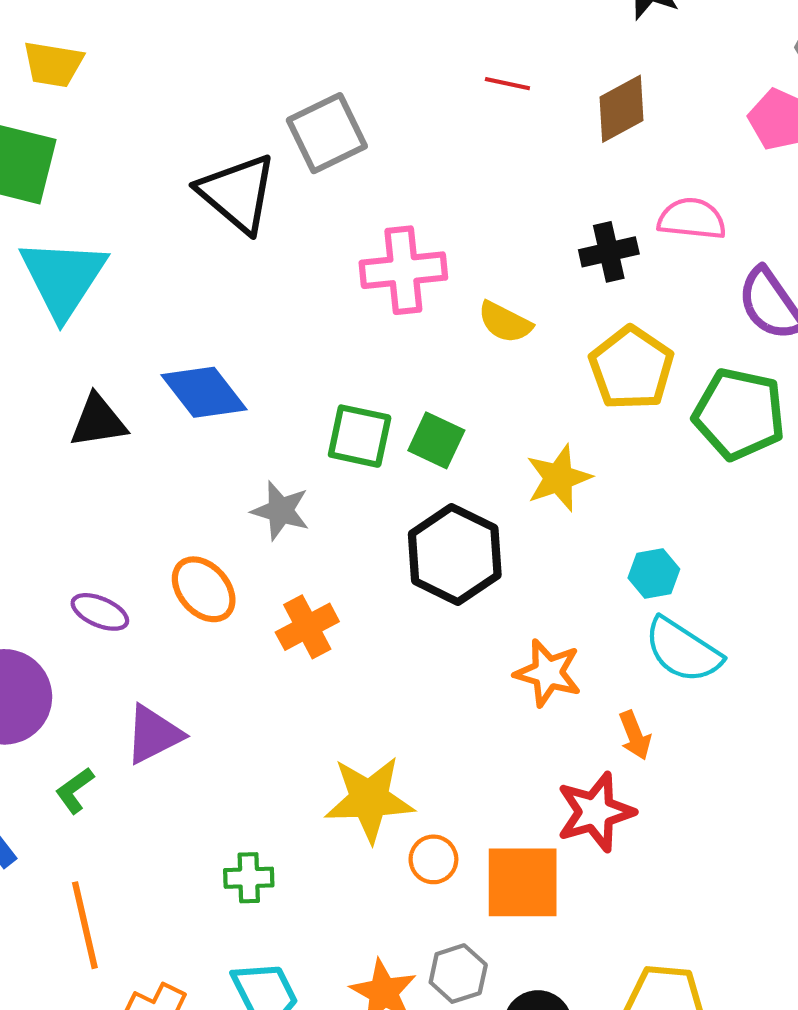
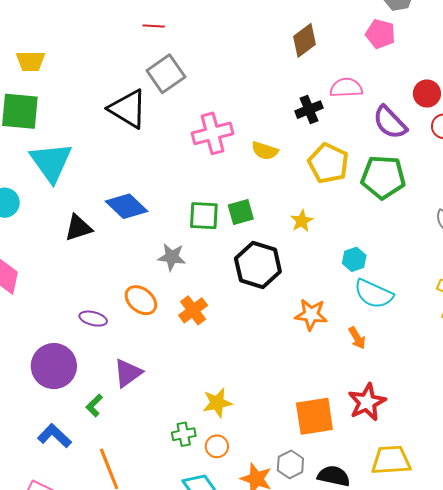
red line: (507, 84) -> (154, 26), moved
green square: (436, 440) -> (241, 212), turned -32
yellow star: (559, 478) -> (302, 221), size x0.7
yellow star: (369, 799) -> (217, 403), moved, size x0.7
red star: (595, 812) -> (367, 402), moved
orange circle: (433, 859) -> (217, 446), moved

